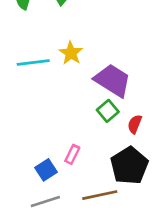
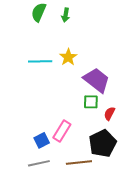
green square: (108, 111) -> (91, 102), turned 35
pink rectangle: (72, 154) -> (62, 131), size x1.5

